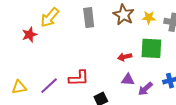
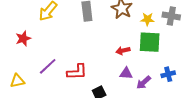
yellow star: (149, 18) -> (147, 19), moved
red star: (29, 35) -> (23, 39), moved
purple line: (49, 86) -> (48, 66), moved

